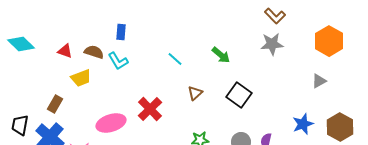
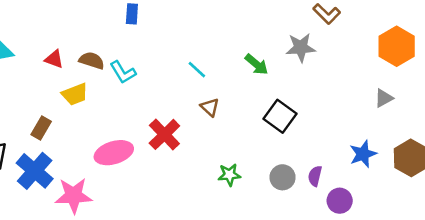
blue rectangle: (121, 32) -> (132, 14), moved
gray star: (272, 44) -> (301, 48), moved
brown triangle: (195, 93) -> (210, 107), moved, turned -35

